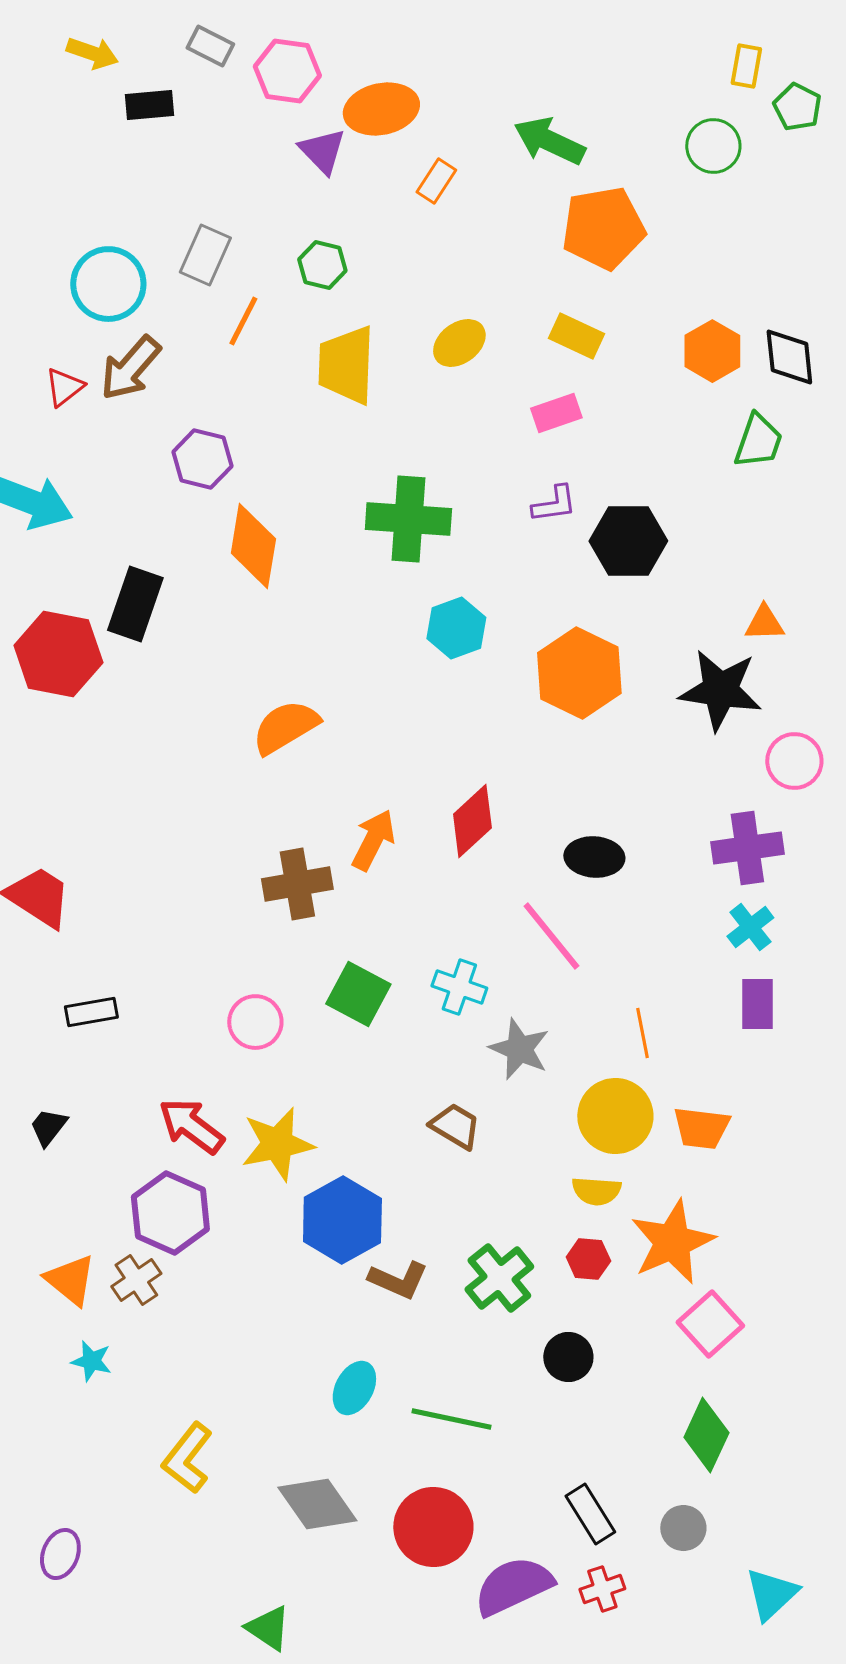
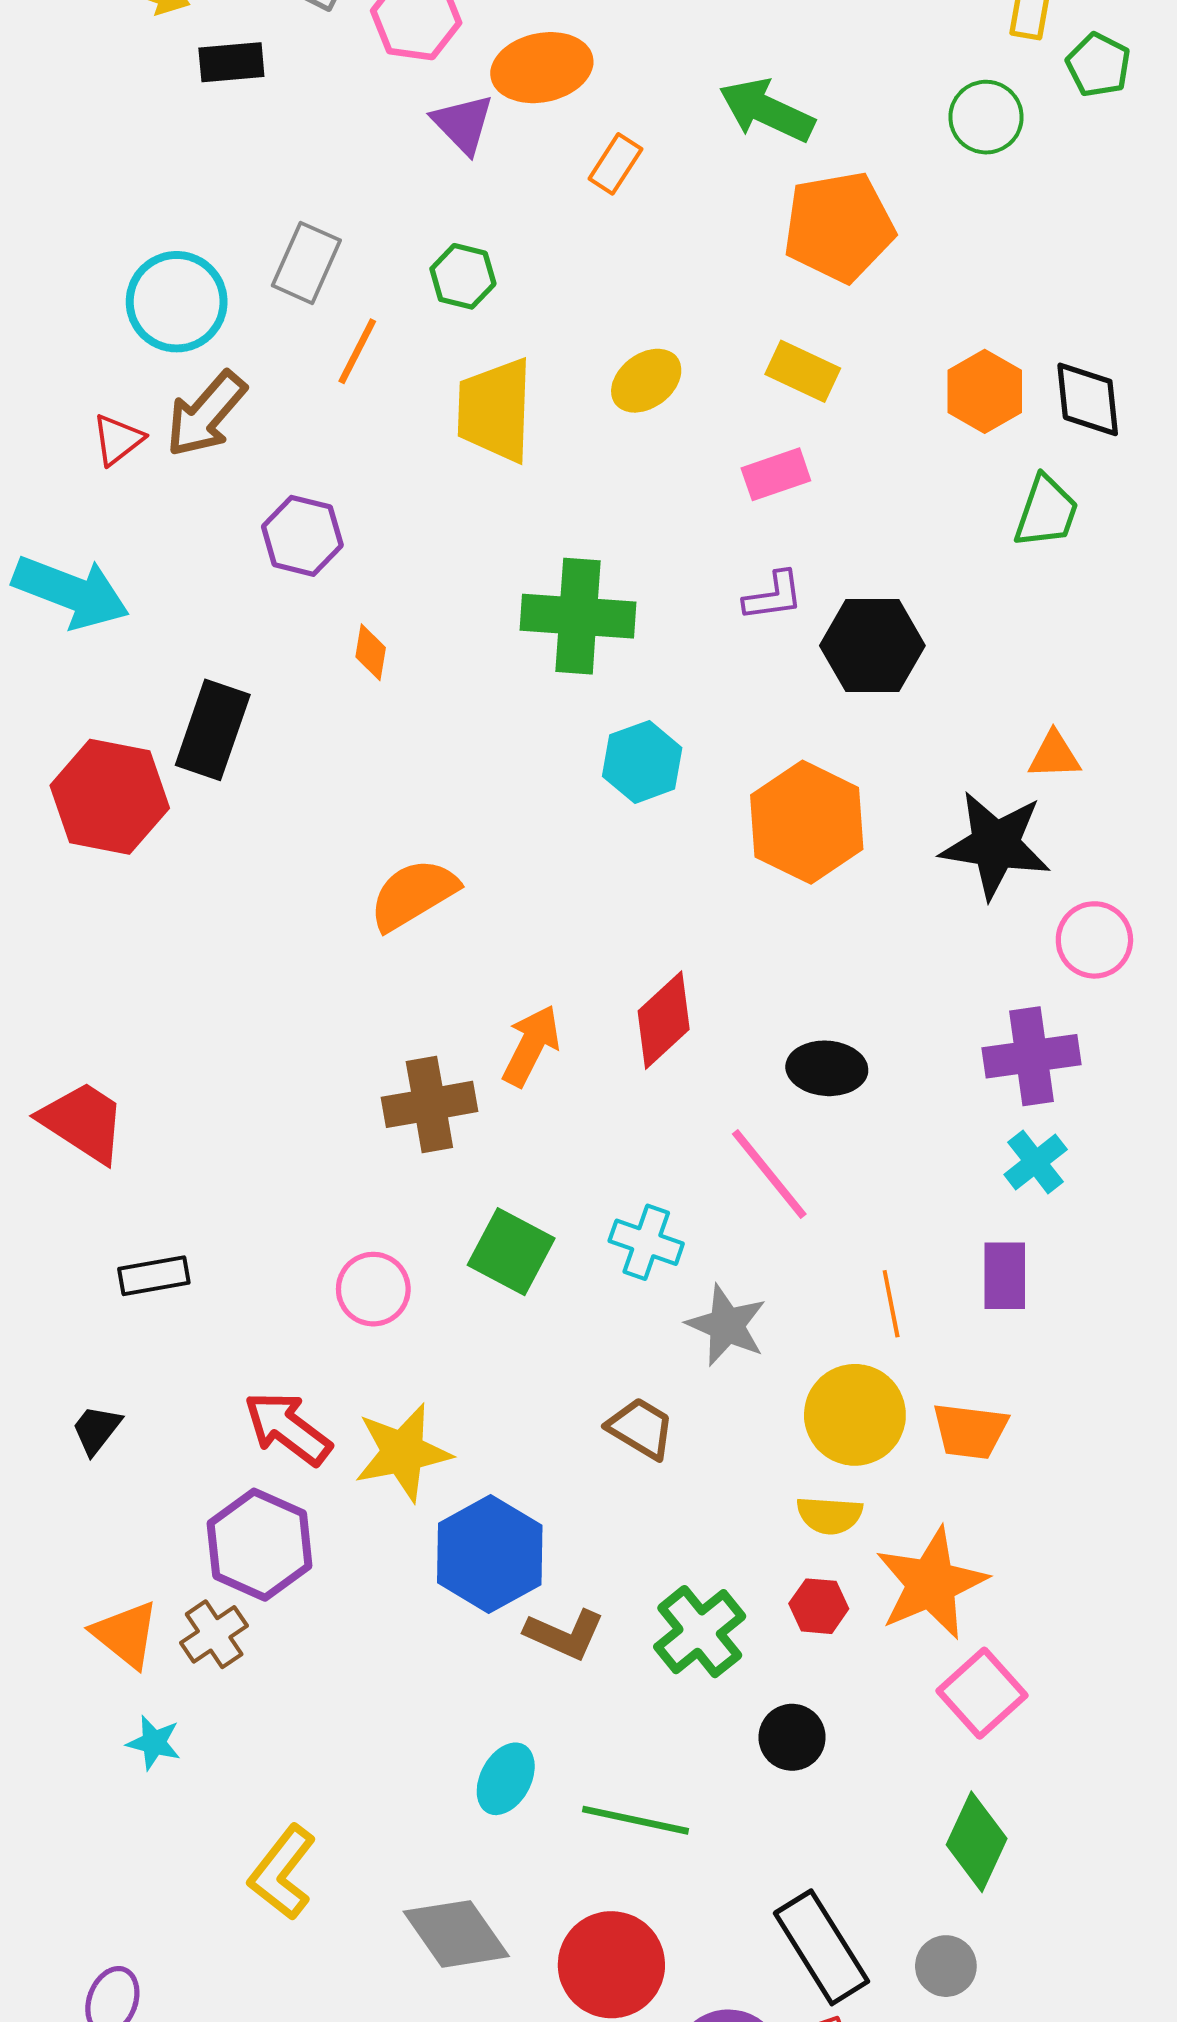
orange diamond: (253, 546) -> (371, 652), size x0.5
purple rectangle: (757, 1004) -> (1005, 1276), moved
black rectangle: (590, 1514) -> (821, 1947), size x1.4

